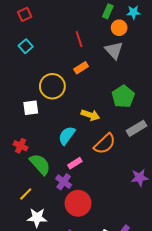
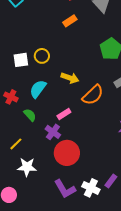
yellow circle: (52, 86) -> (42, 56), moved, size x0.6
yellow arrow: (90, 115) -> (70, 78), moved
cyan semicircle: (67, 136) -> (38, 89), moved
green semicircle: (40, 164) -> (30, 115), size x0.6

